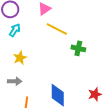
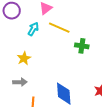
cyan arrow: (15, 30) -> (33, 29), moved

